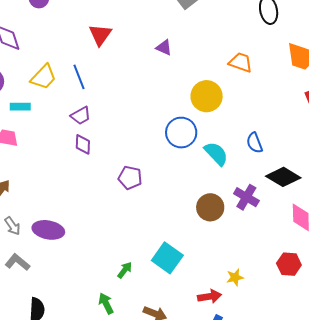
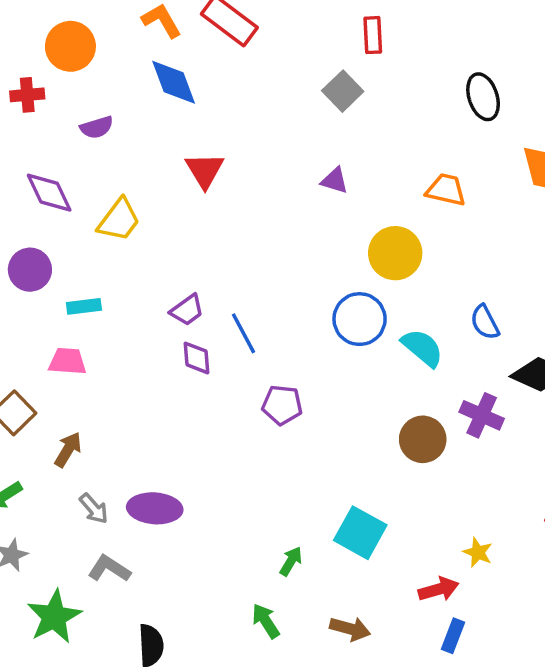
purple triangle: (164, 48) -> (335, 180), moved
yellow trapezoid: (43, 77) -> (119, 220), moved
blue line: (79, 77) -> (244, 333), moved
yellow star: (235, 277) -> (478, 552), turned -30

